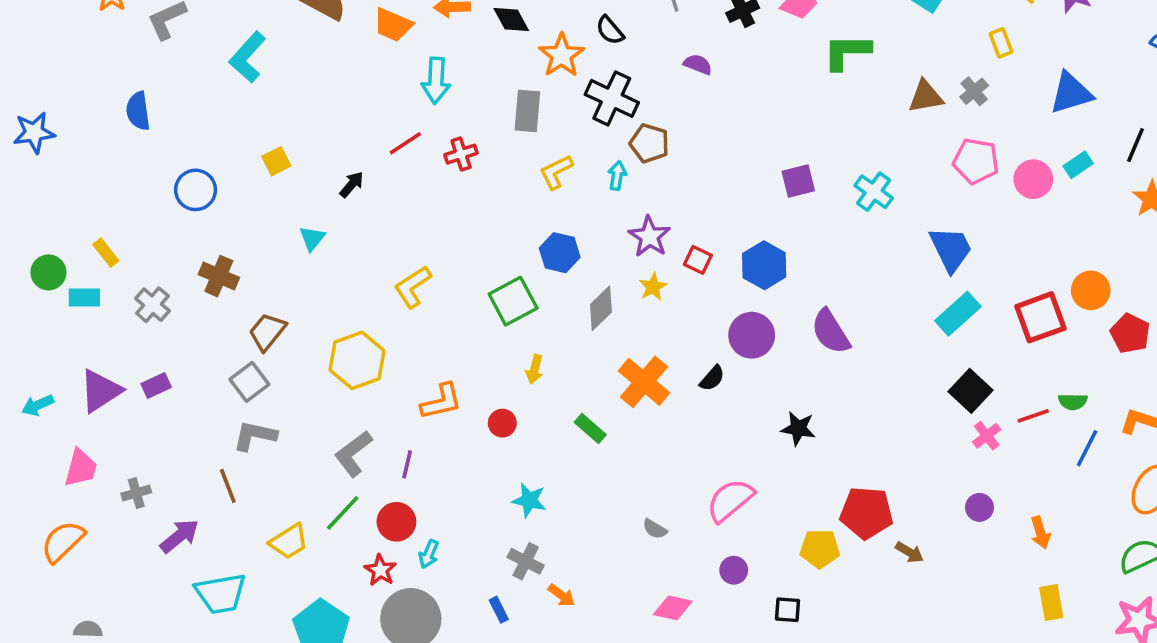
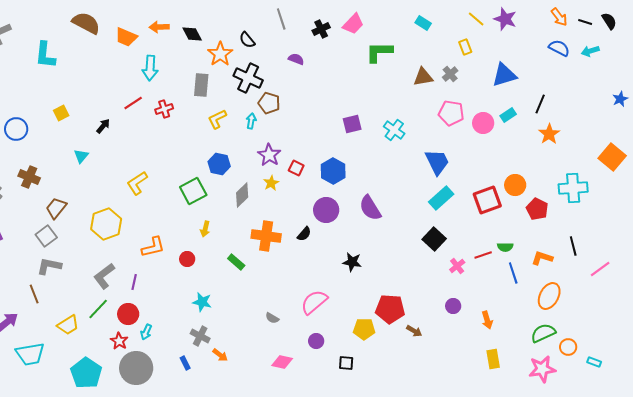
cyan L-shape: (248, 57) -> (45, 55), turned -36
orange cross: (644, 382) -> (266, 236), turned -32
black square: (971, 391) -> (434, 239), moved
blue line: (1087, 448) -> (513, 273), turned -45

